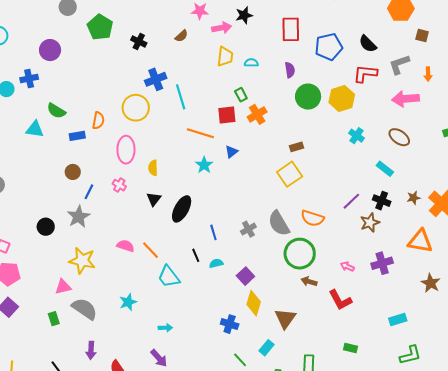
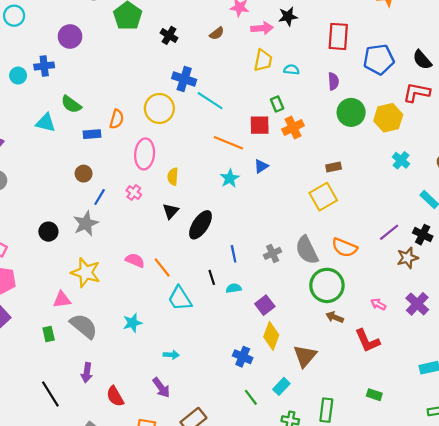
blue cross: (156, 79) -> (184, 79), turned 35
cyan line: (181, 97) -> (210, 101), turned -45
purple cross: (382, 263) -> (417, 304), turned -35

